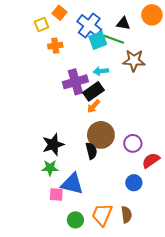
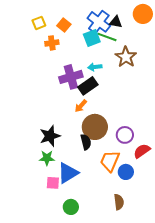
orange square: (59, 13) -> (64, 25), moved
blue cross: (89, 25) -> (99, 22), moved
brown star: (134, 61) -> (126, 57), turned 30
orange arrow: (93, 106) -> (81, 106), moved
blue triangle: (72, 184) -> (68, 173), turned -45
orange trapezoid: (102, 215) -> (110, 161), moved

